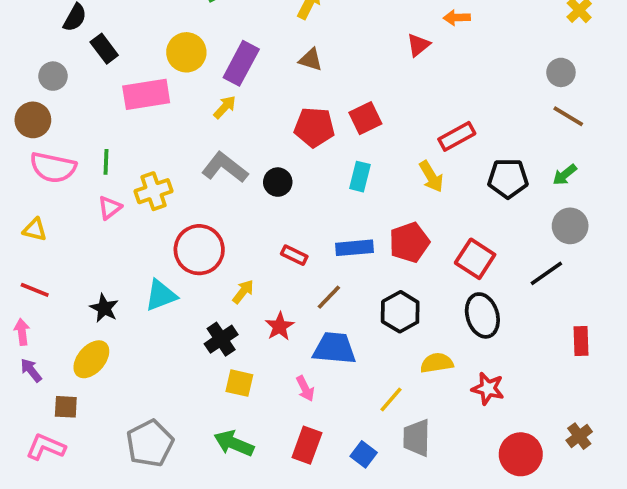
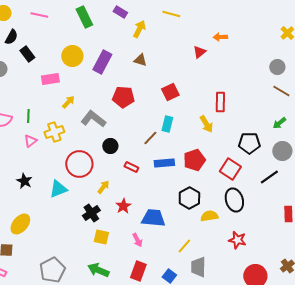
pink rectangle: (146, 94) -> (50, 79), size x0.7
yellow arrow: (225, 107) -> (68, 102), moved
red pentagon: (314, 127) -> (123, 97), moved
red rectangle: (457, 136) -> (220, 102), turned -60
black pentagon: (508, 178) -> (249, 143), moved
black circle: (278, 182) -> (110, 146), moved
brown line: (329, 297) -> (150, 138), moved
black star: (104, 308) -> (24, 181), moved
yellow semicircle: (437, 363) -> (209, 216), moved

